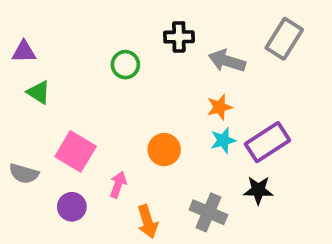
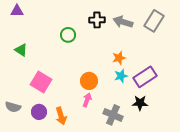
purple triangle: (24, 52) -> (17, 11), moved
gray arrow: (227, 61) -> (123, 22), moved
gray semicircle: (24, 174) -> (13, 107), moved
pink arrow: (118, 185) -> (87, 100), moved
orange arrow: (148, 222) -> (61, 116), moved

